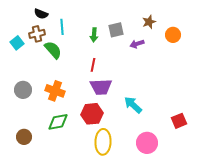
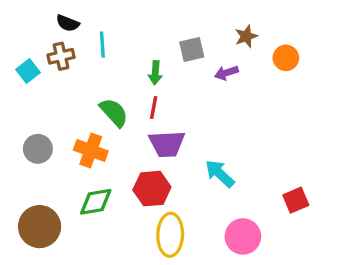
green arrow: (94, 35) -> (155, 73), moved
green semicircle: (53, 50) -> (114, 112), moved
brown circle: (24, 137) -> (40, 227), size x1.6

